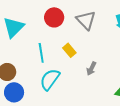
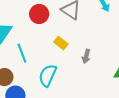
cyan line: (41, 53) -> (22, 53), moved

